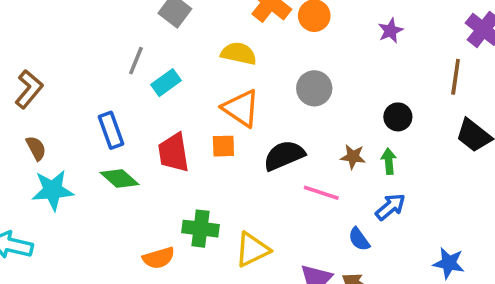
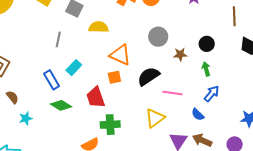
yellow semicircle: (239, 53) -> (99, 27), moved
cyan rectangle: (166, 83) -> (74, 68), moved
red trapezoid: (174, 153) -> (96, 97), moved
brown star: (353, 157) -> (180, 54), moved
cyan star: (53, 190) -> (26, 118), size x0.6
yellow triangle: (252, 250) -> (155, 118), moved

